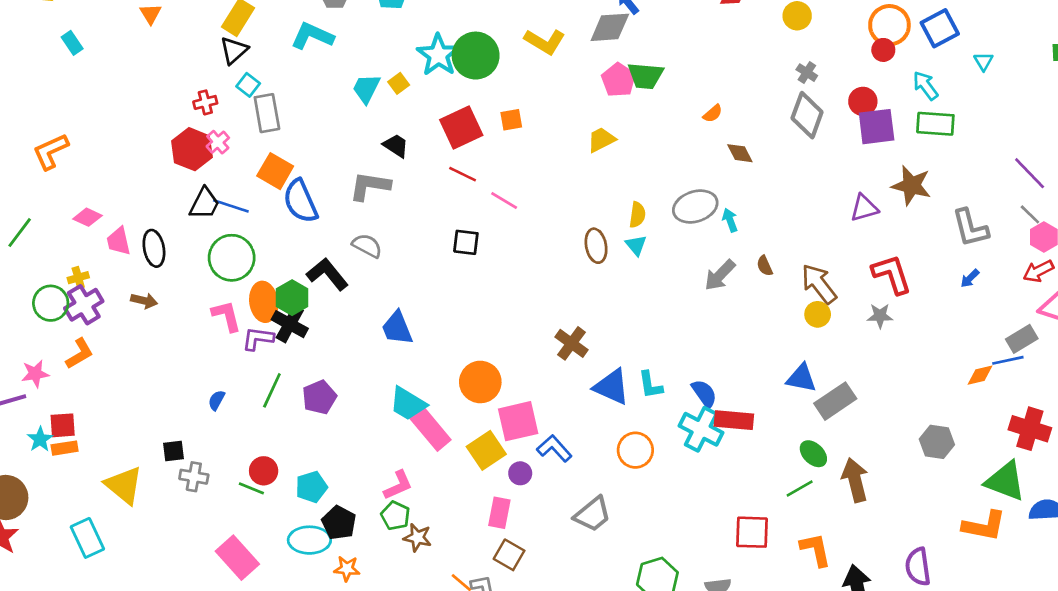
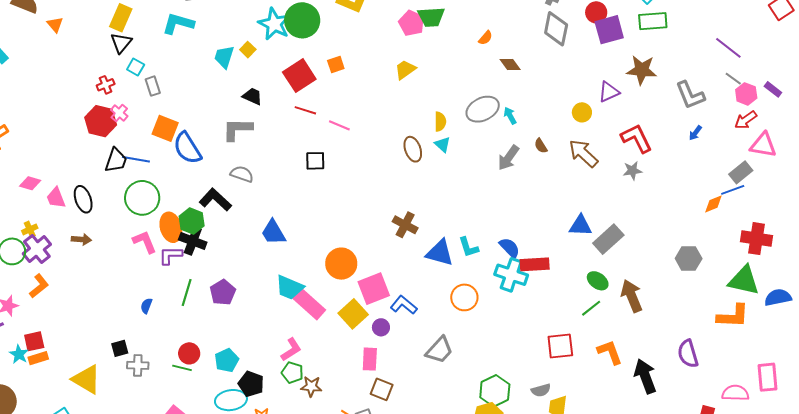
gray rectangle: (267, 113) -> (153, 86), size x0.7
yellow circle: (818, 314) -> (582, 112), moved

